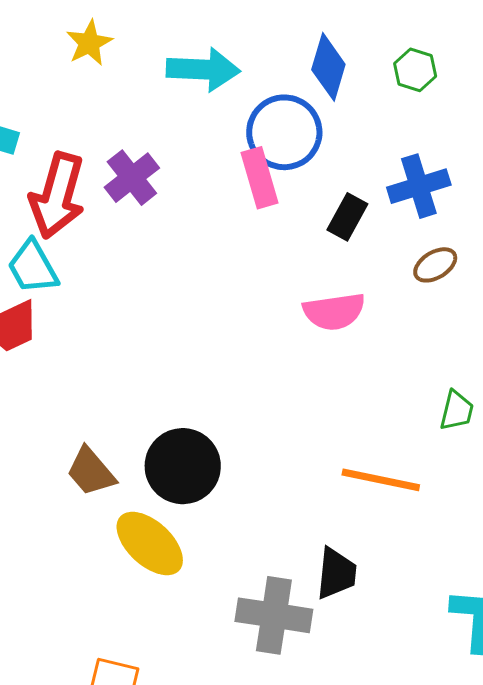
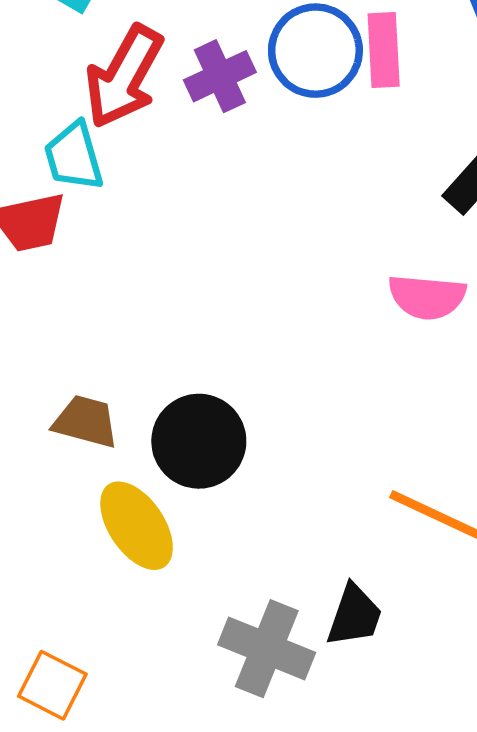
blue circle: (284, 132) -> (315, 51), moved
pink rectangle: (259, 178) -> (384, 50), moved
brown trapezoid: (91, 472) -> (86, 422), turned 132

